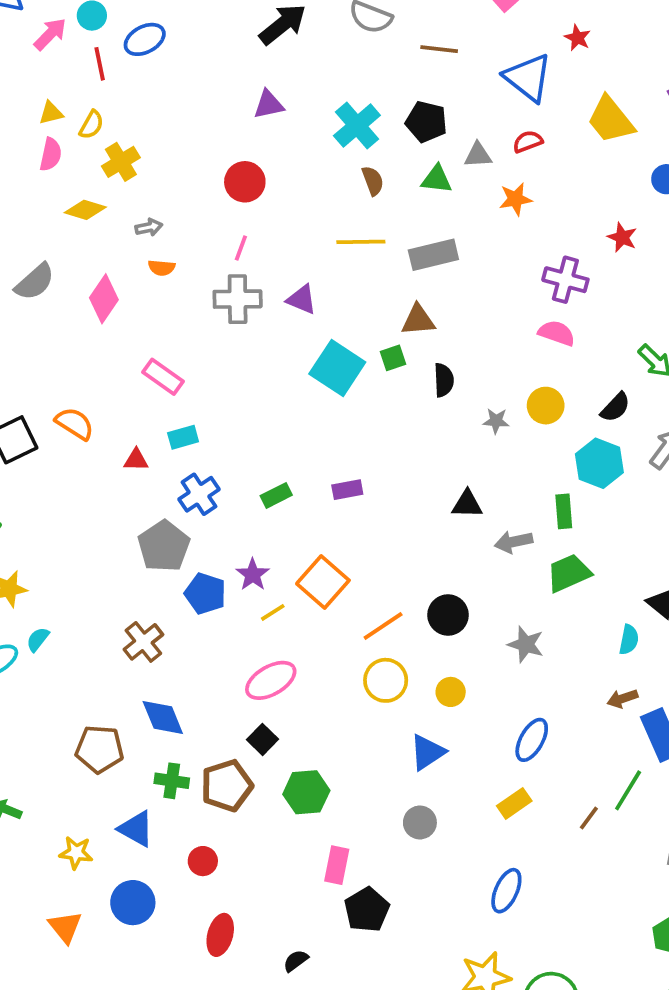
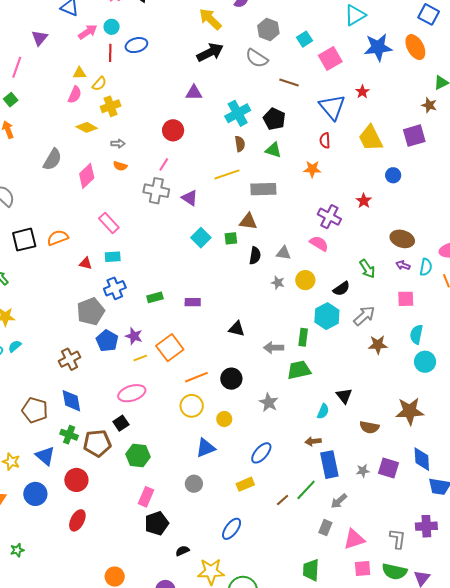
red semicircle: (528, 142) -> (325, 140), turned -84
gray triangle: (478, 155) -> (284, 253), moved
yellow line: (361, 242) -> (227, 174), turned -30
gray semicircle: (35, 282) -> (52, 159), turned -30
cyan square: (337, 368) -> (201, 238), size x0.7
orange semicircle: (75, 424) -> (58, 238), turned -65
black triangle: (467, 504) -> (237, 329), moved
purple star: (253, 575) -> (134, 336), turned -30
red circle: (203, 861) -> (76, 480), size x1.5
black semicircle: (296, 961) -> (182, 551), moved

